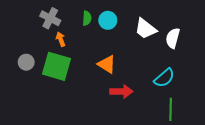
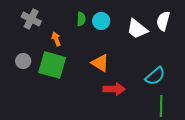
gray cross: (50, 18) -> (31, 19), moved
white semicircle: (173, 38) -> (163, 21), moved

